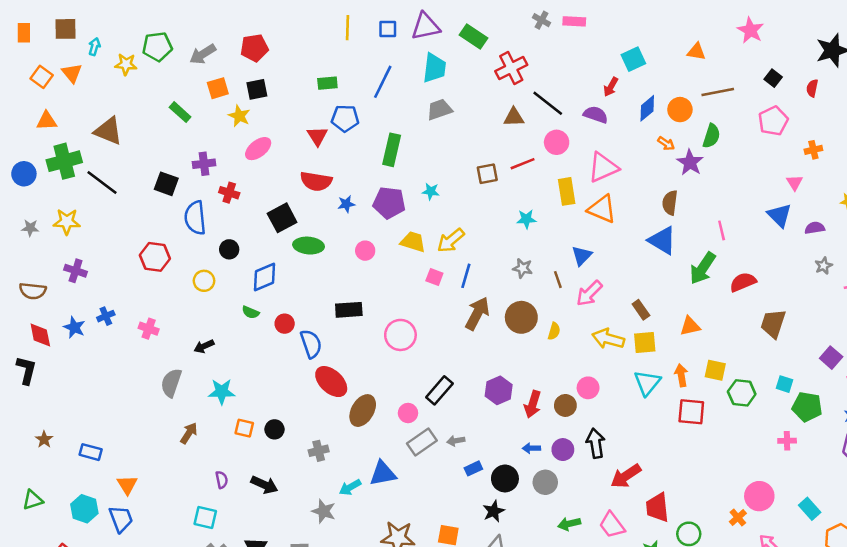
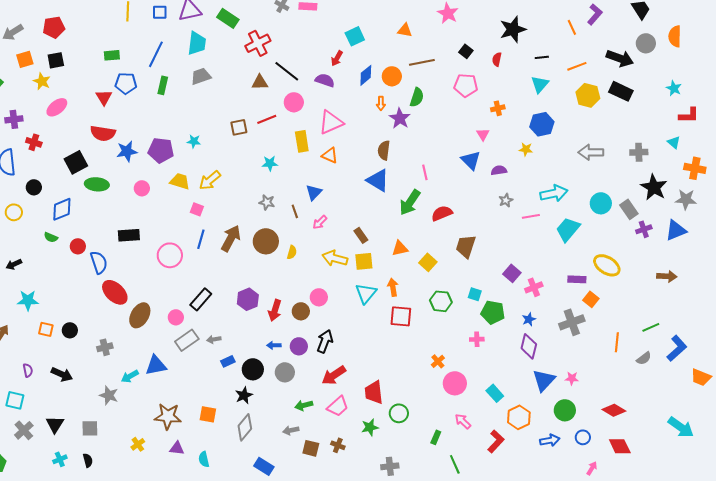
pink pentagon: (773, 121) -> (466, 85), turned 30
orange arrow: (666, 144) -> (381, 103), turned 56
green rectangle: (392, 150) -> (163, 85), moved, size x0.7
blue star: (346, 204) -> (127, 151), size x1.5
orange triangle: (602, 209) -> (330, 155), size x0.7
blue line: (466, 276) -> (201, 239), moved
pink arrow: (589, 293) -> (320, 222), size x0.7
yellow square: (715, 370) -> (428, 262), moved, turned 30
black arrow: (596, 443) -> (325, 341), turned 30
red arrow: (626, 476) -> (334, 375), moved
orange cross: (738, 518) -> (438, 361), moved
pink trapezoid: (612, 525) -> (338, 406), turned -95

